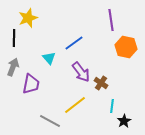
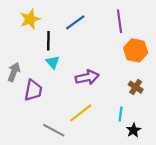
black line: (14, 38) -> (48, 41), moved
blue line: (74, 43) -> (75, 22), moved
purple arrow: (81, 72) -> (87, 77), turned -65
brown cross: (101, 83) -> (136, 87), moved

